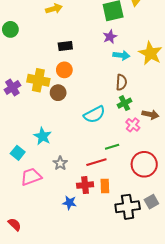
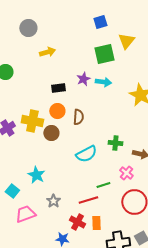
purple star: (110, 37) -> (83, 79), moved
cyan arrow: (121, 55) -> (103, 82), moved
brown semicircle: (121, 82) -> (78, 117), moved
green cross: (124, 103) -> (115, 143), turned 32
pink cross: (133, 125) -> (126, 173), moved
red cross: (85, 185) -> (77, 222), turned 35

